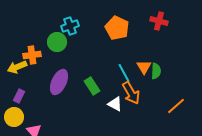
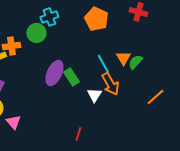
green semicircle: (156, 71) -> (135, 62), turned -140
purple ellipse: (59, 82) -> (54, 73), moved
white triangle: (115, 104) -> (94, 95), turned 35

